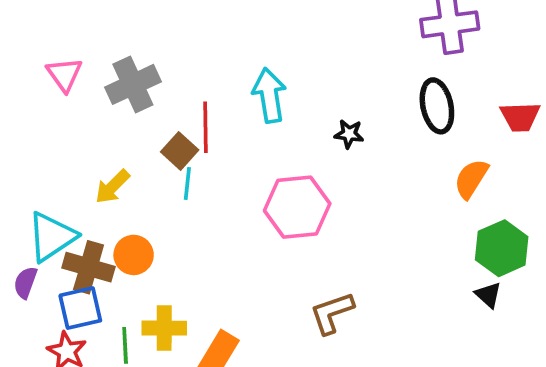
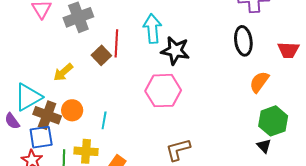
black star: (349, 134) -> (175, 51), moved, size x1.8
cyan line: (187, 183) -> (104, 120), moved
purple semicircle: (25, 282) -> (12, 121), turned -60

